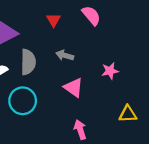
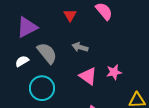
gray semicircle: (28, 62) -> (47, 53), turned -40
pink star: (110, 71) -> (114, 72), moved

